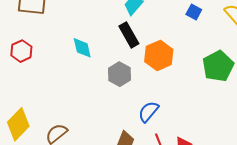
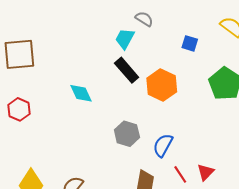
blue square: (194, 12) -> (190, 43), moved
gray hexagon: (119, 74) -> (127, 134), moved

